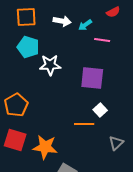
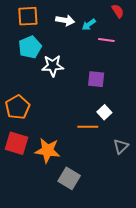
red semicircle: (113, 12) -> (118, 11), turned -96
cyan pentagon: (28, 47) -> (30, 47), turned 30
purple square: (92, 78) -> (96, 79), size x0.7

